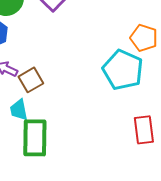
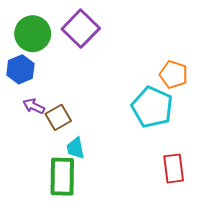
cyan trapezoid: (19, 110) -> (76, 148), moved

